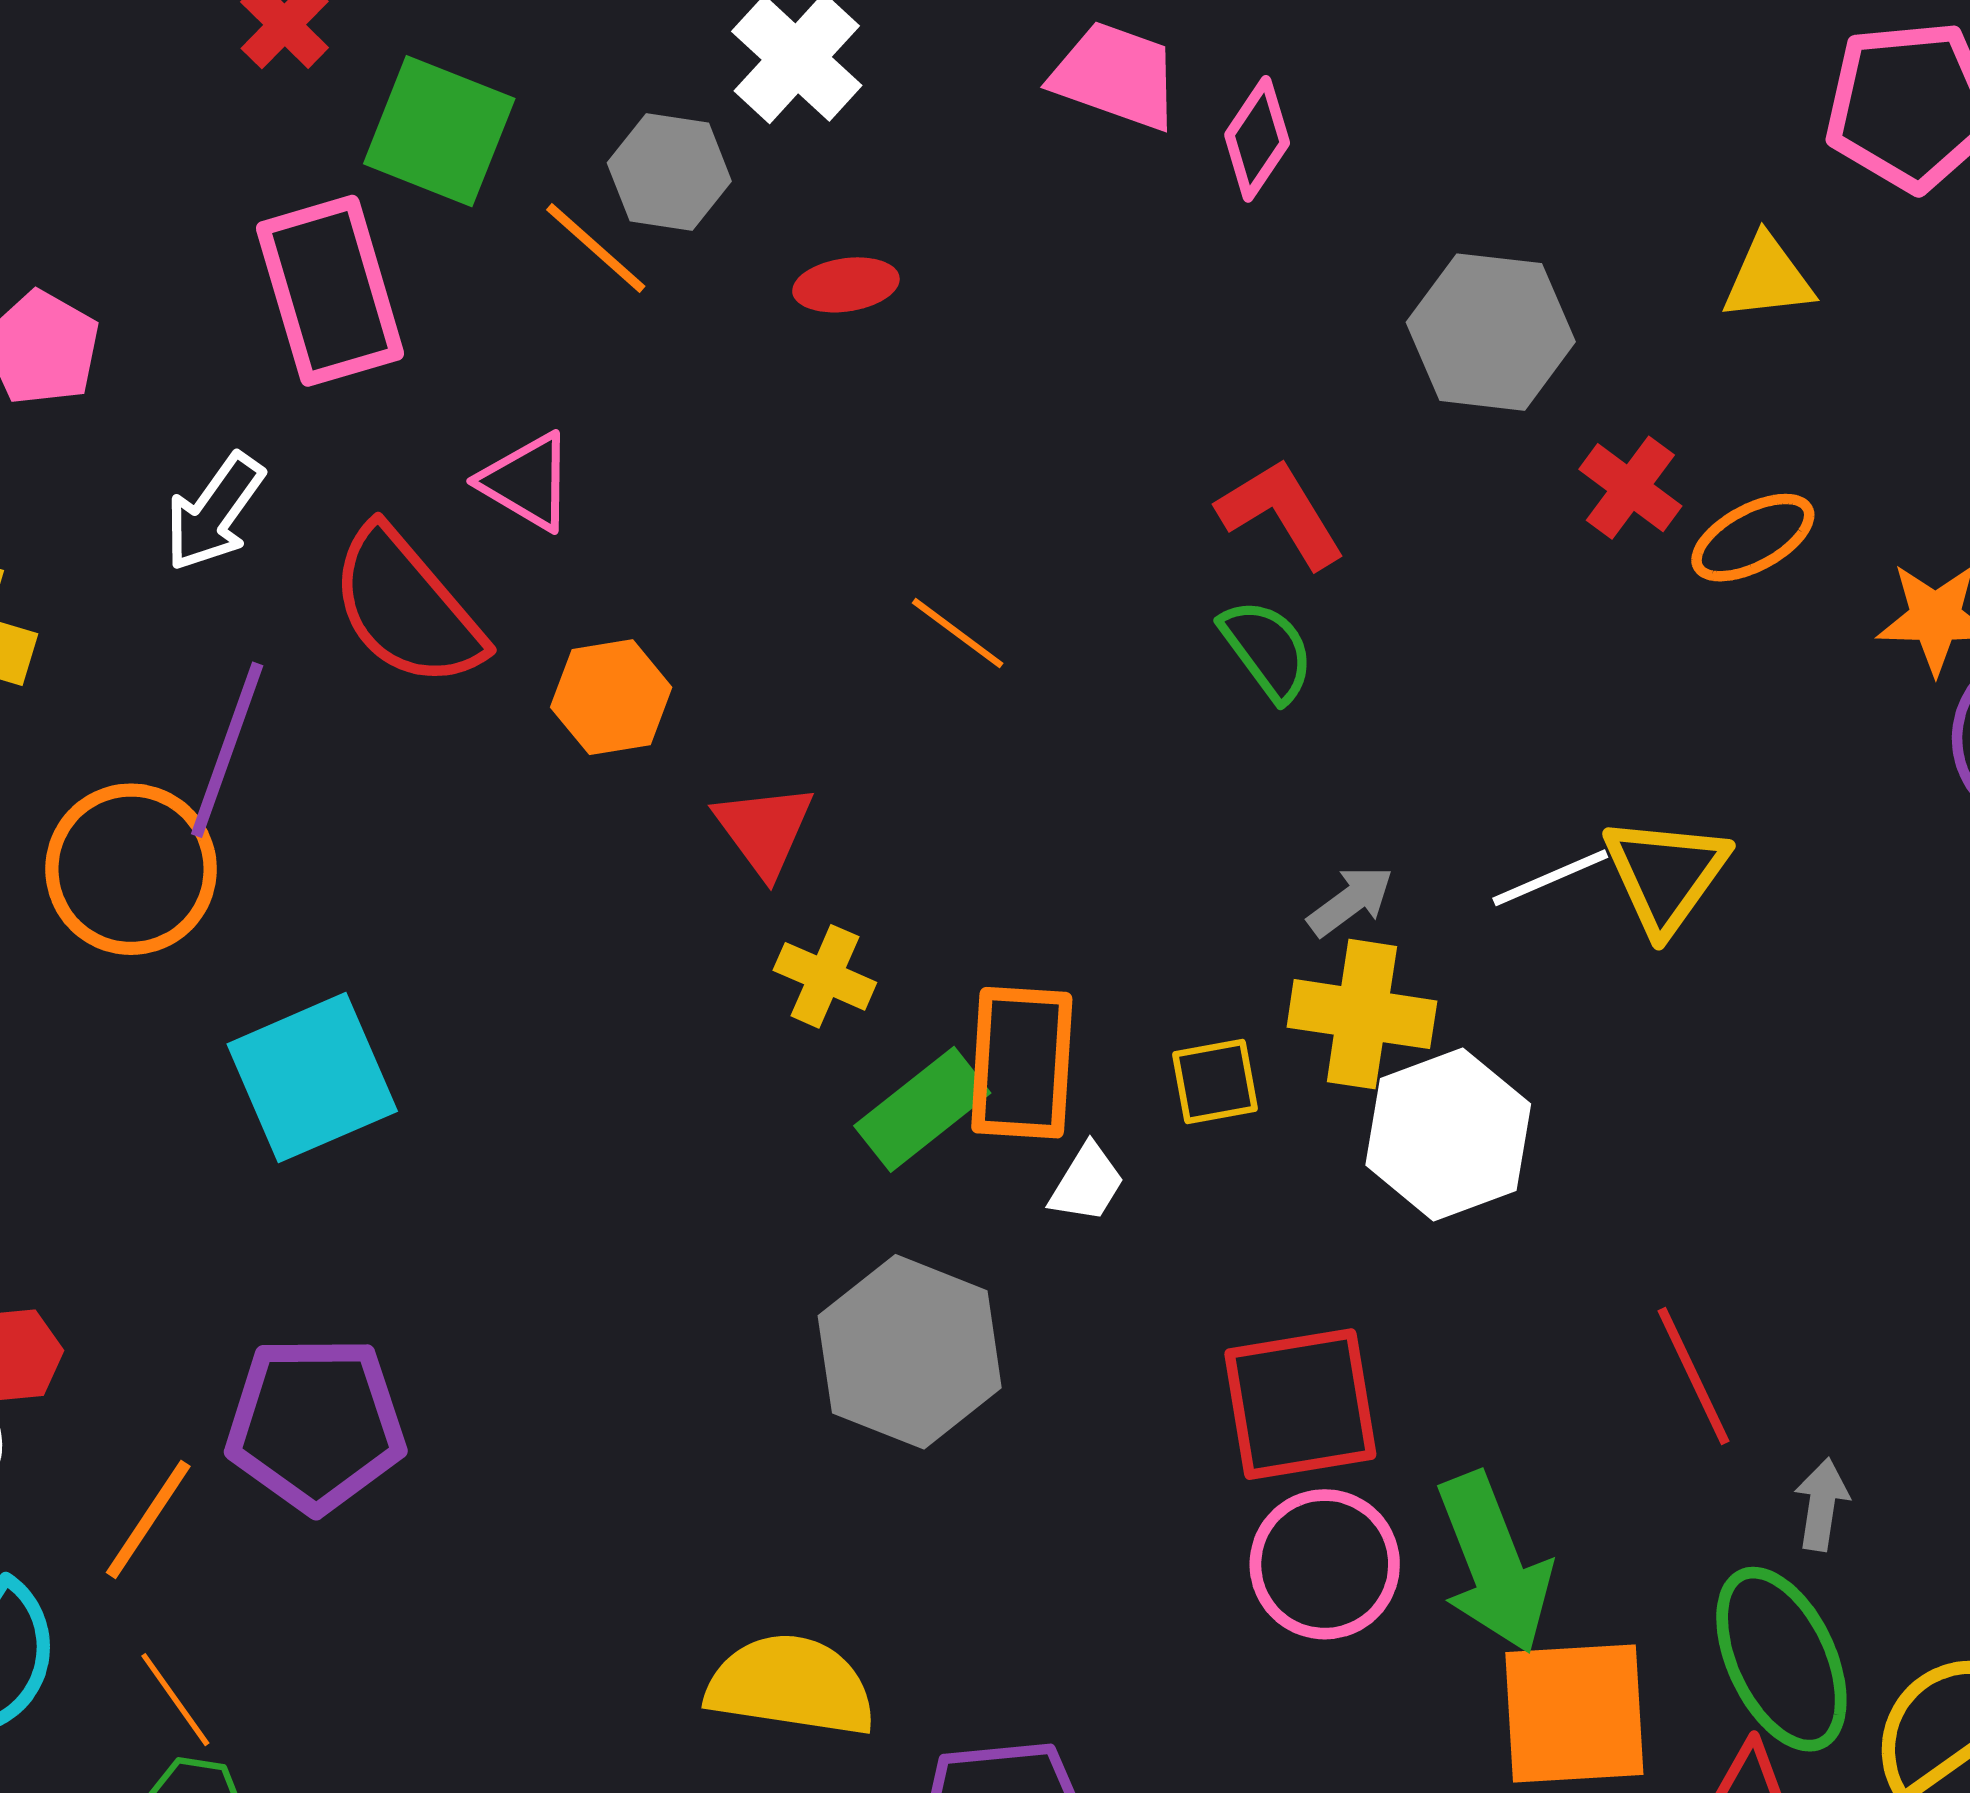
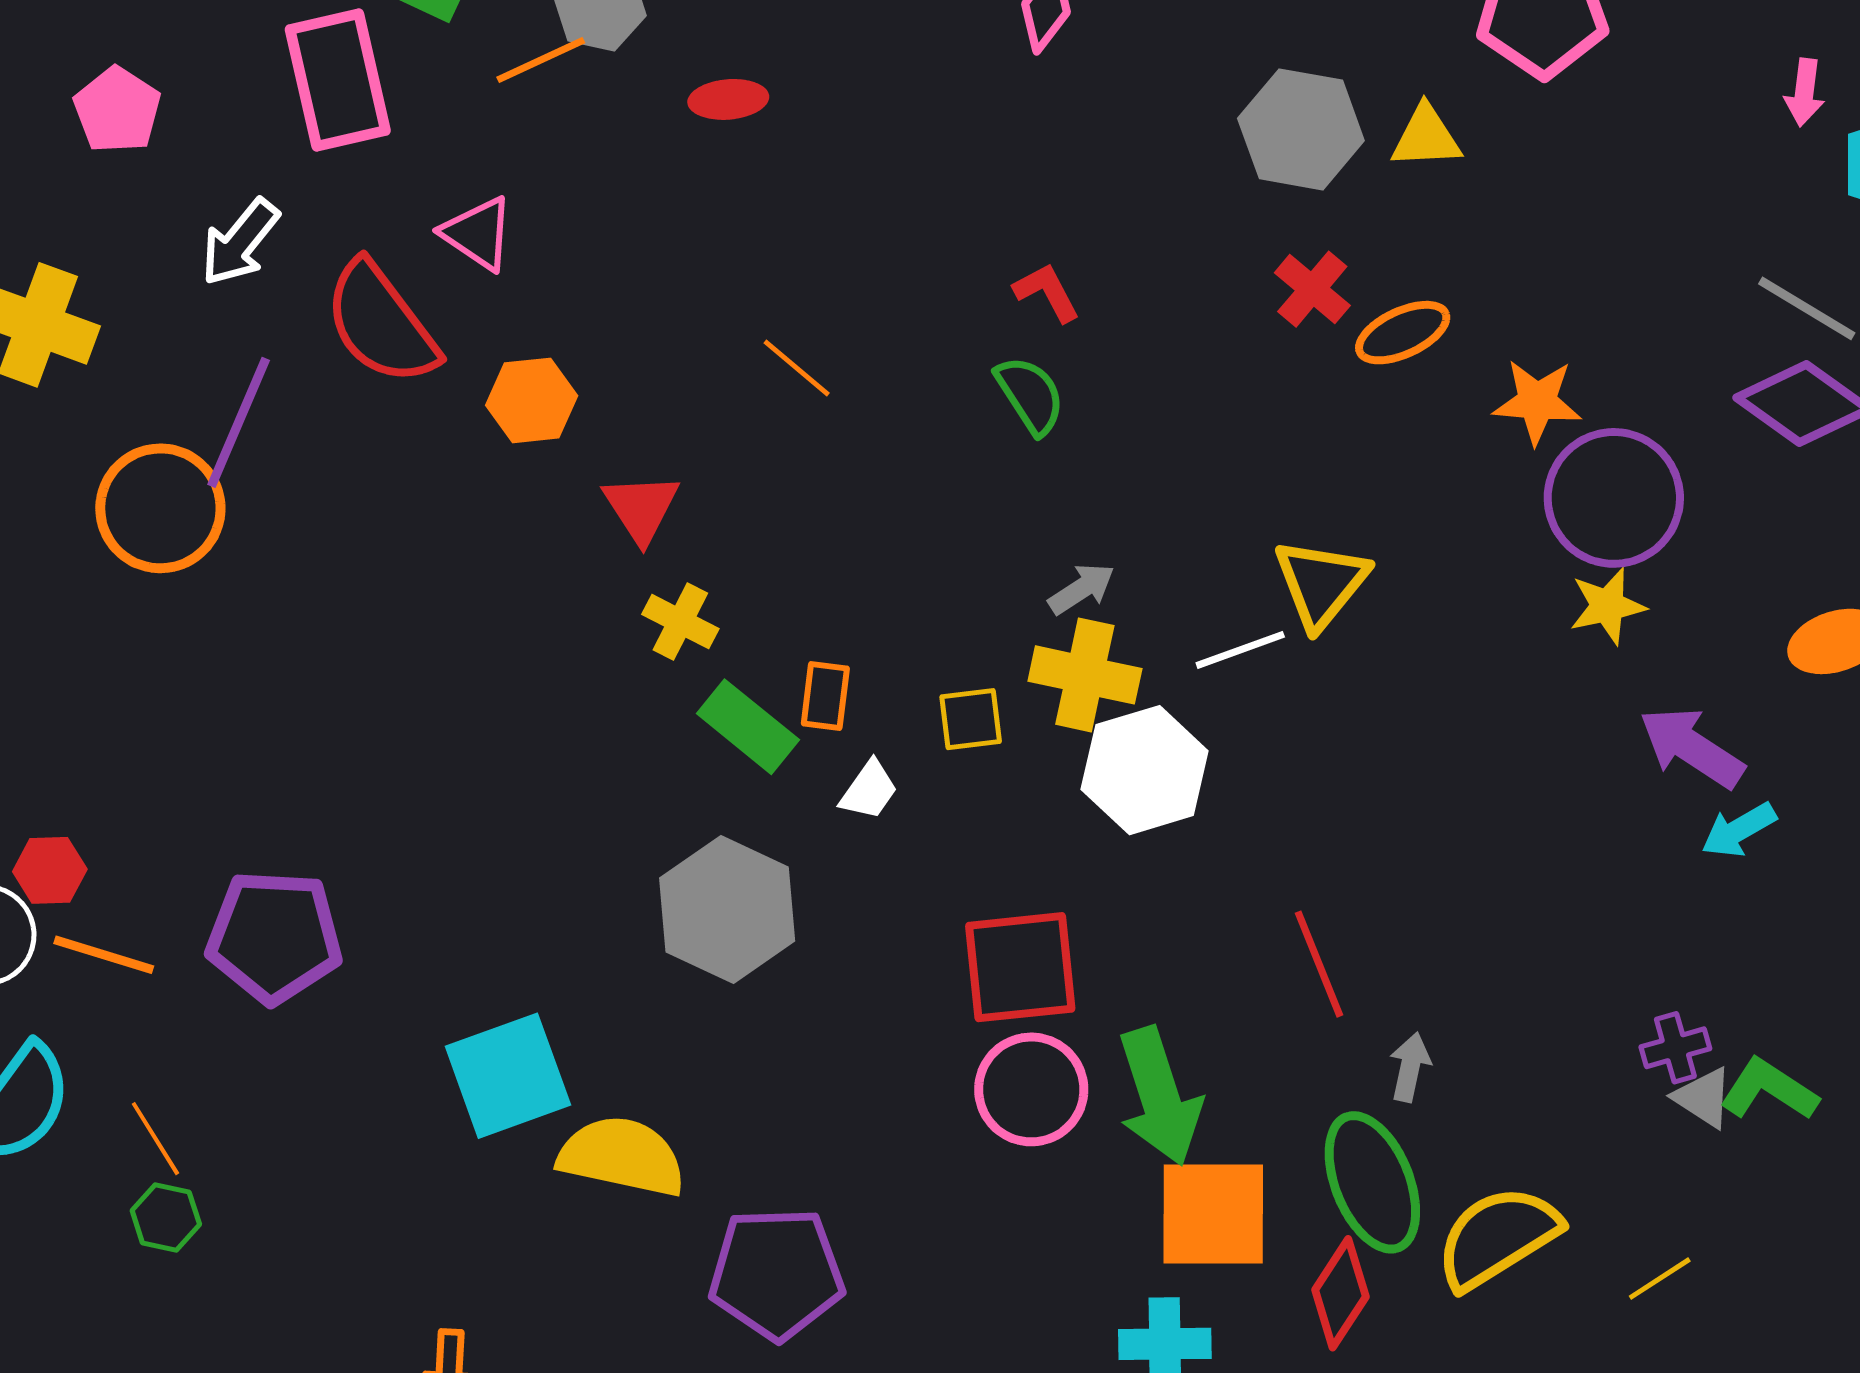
orange line: (596, 248) -> (541, 60), turned -70
gray hexagon: (1491, 332) -> (1301, 129), moved
red L-shape: (1281, 513) -> (1047, 292), size x0.7
white line: (1550, 878) -> (1240, 650), moved
orange rectangle: (1022, 1063) -> (825, 696), size x0.6
cyan square: (312, 1078) -> (508, 1076), moved
green rectangle: (922, 1109) -> (748, 727), turned 74
orange line: (148, 1519) -> (104, 955), moved, turned 70

